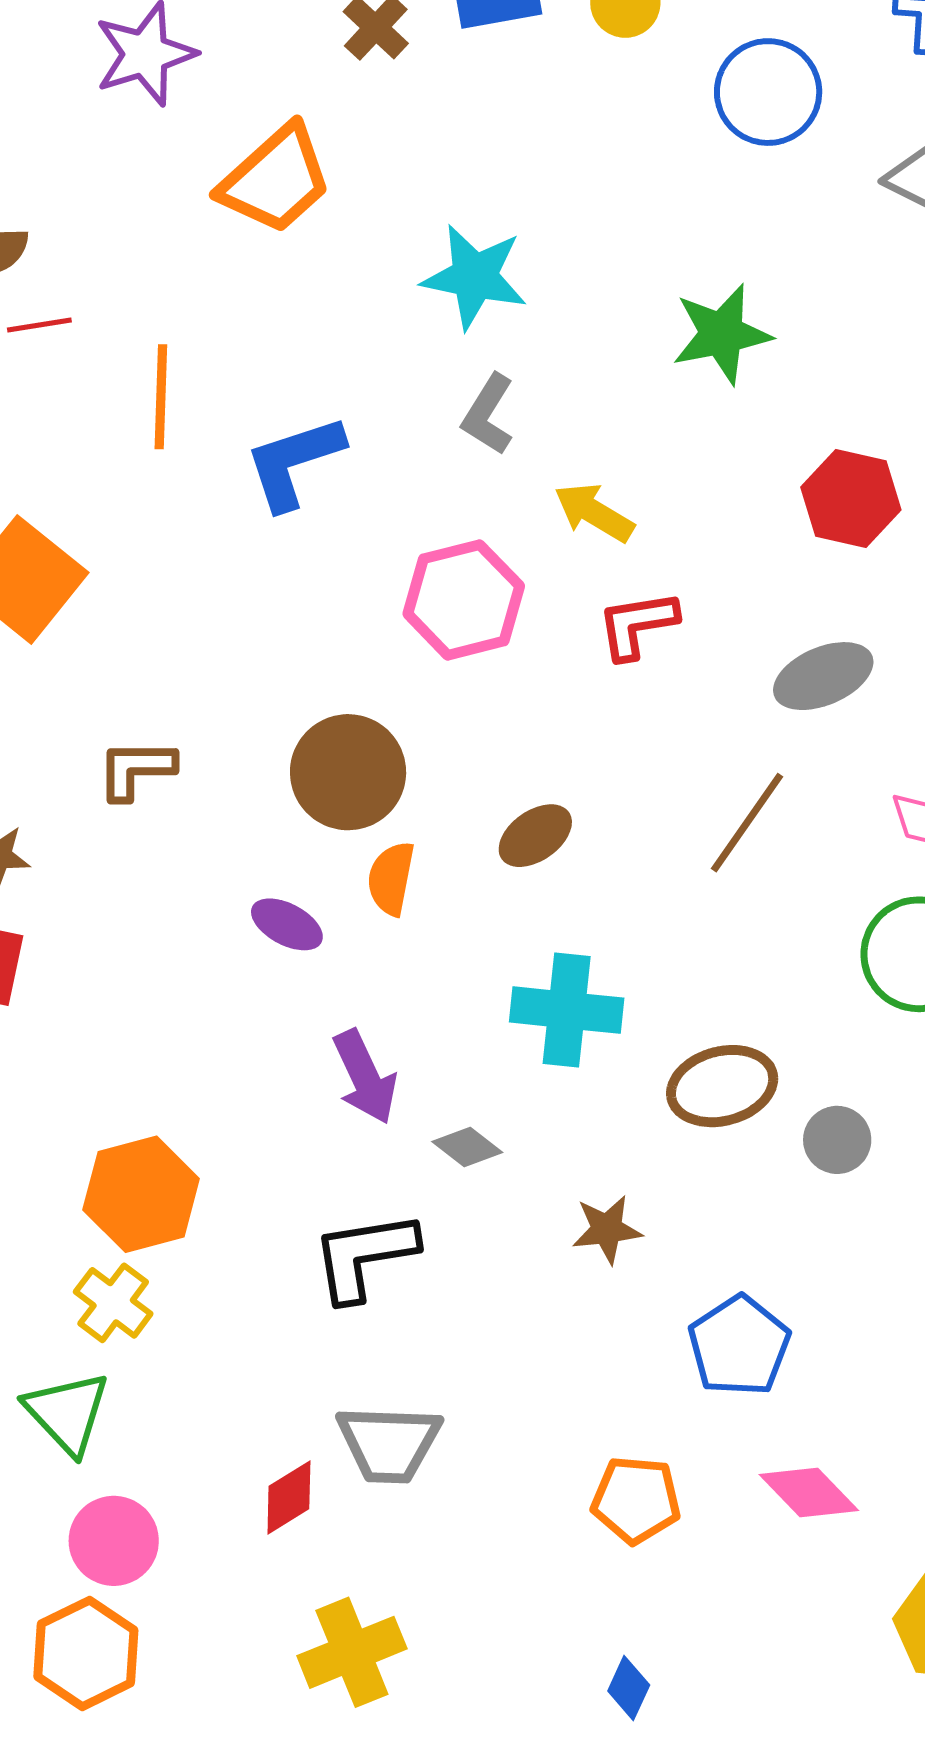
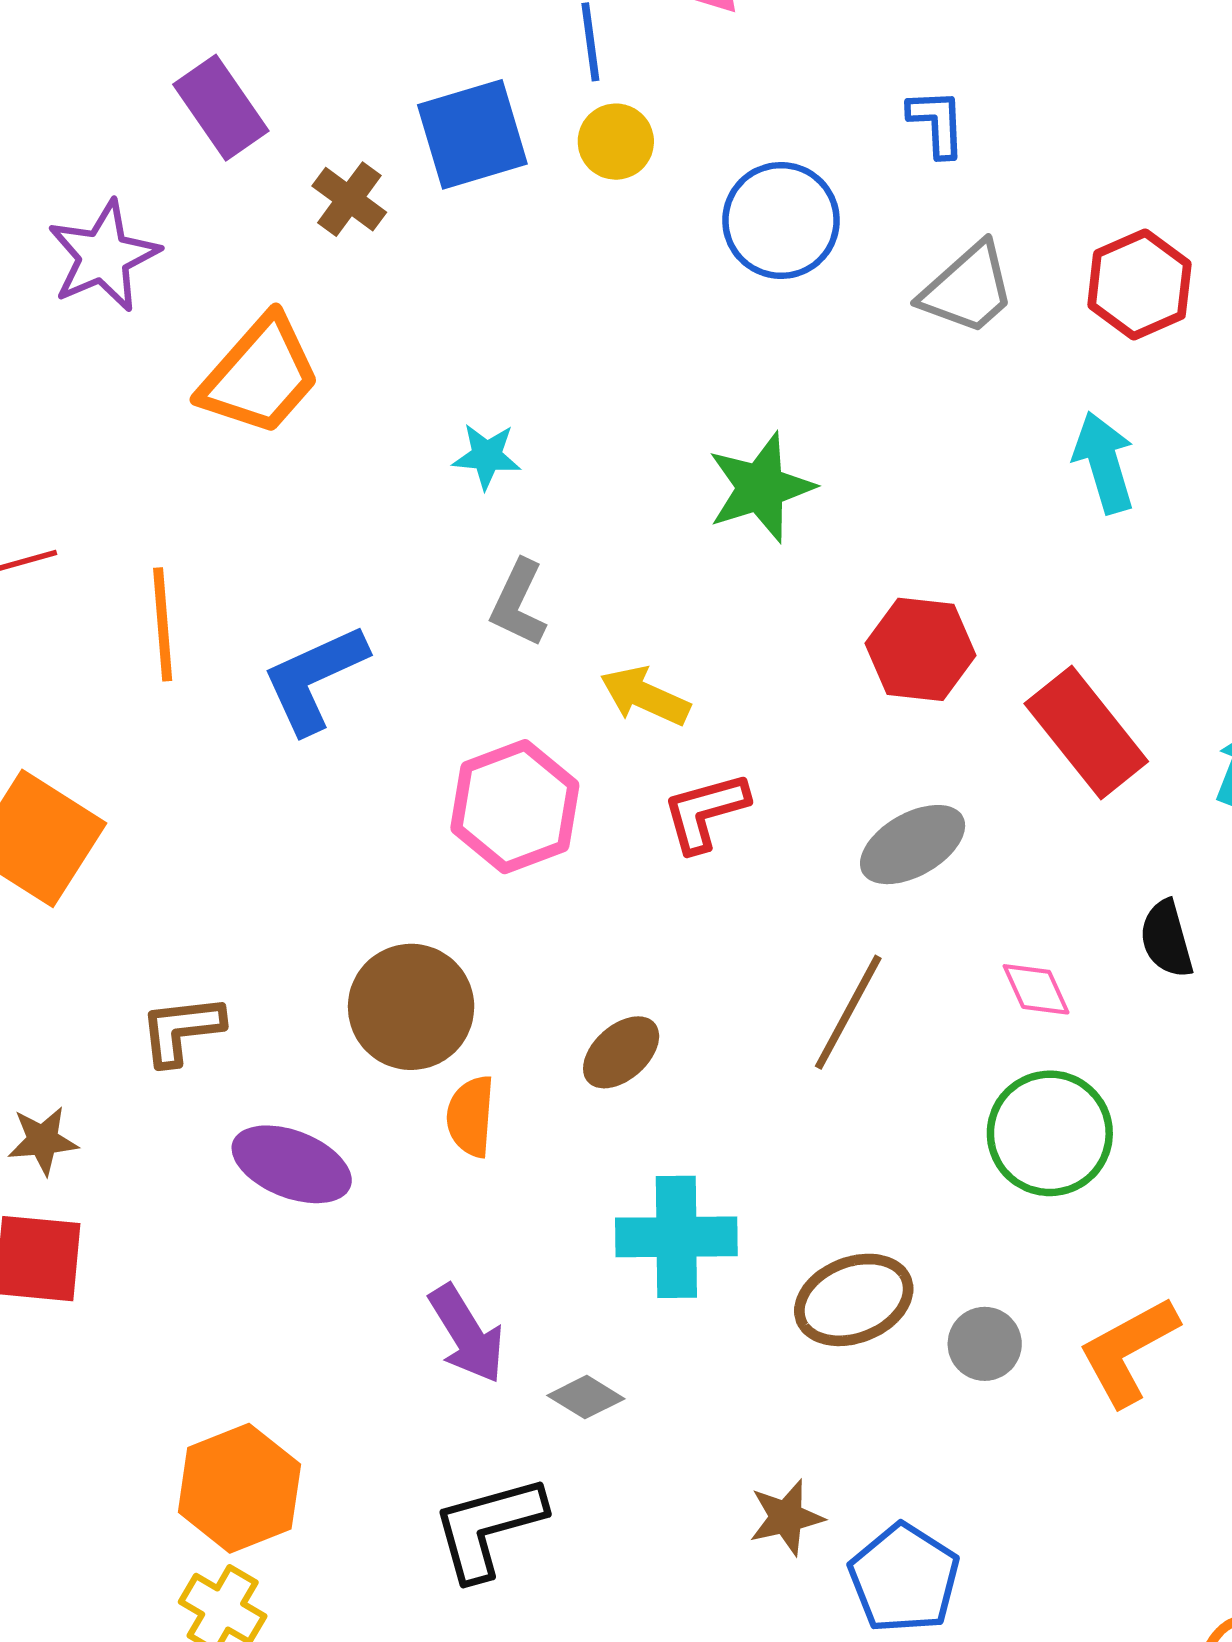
cyan star: (475, 277) -> (487, 456), size x0.6
purple ellipse: (287, 924) -> (292, 1164), moved, size x1.5
brown star: (607, 1229) -> (786, 1517), moved

